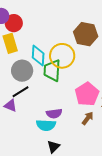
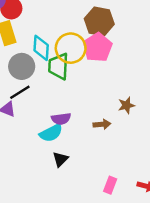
pink pentagon: (87, 94) -> (98, 47), moved
brown arrow: (88, 118) -> (102, 124), turned 48
cyan semicircle: (46, 125) -> (51, 133), turned -30

